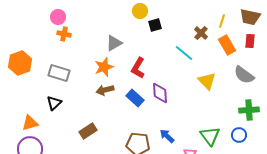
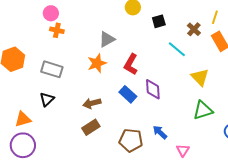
black square: (155, 25) -> (159, 21), moved
brown arrow: (105, 90) -> (92, 103), moved
brown rectangle: (88, 131) -> (91, 127), moved
green triangle: (210, 136) -> (203, 110), moved, turned 50

